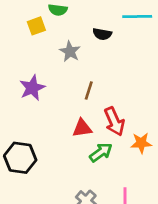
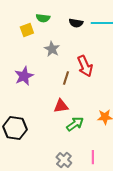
black semicircle: (102, 34) -> (76, 23), moved
red arrow: (114, 121) -> (85, 66), moved

